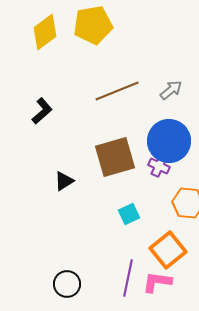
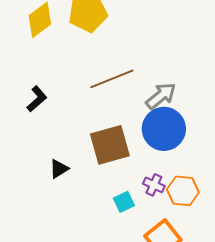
gray arrow: (171, 90) -> (161, 96), moved, size x1.4
purple cross: (159, 166) -> (154, 185), moved

